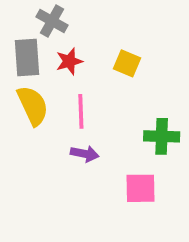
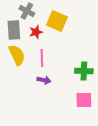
yellow square: (127, 63) -> (57, 21), moved, size x1.5
pink square: (140, 188) -> (84, 100), moved

